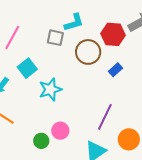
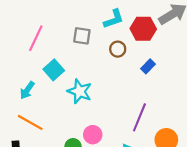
cyan L-shape: (74, 22) -> (114, 19), moved
brown circle: (88, 52) -> (118, 49), size x0.6
cyan star: (50, 89) -> (80, 91), turned -30

